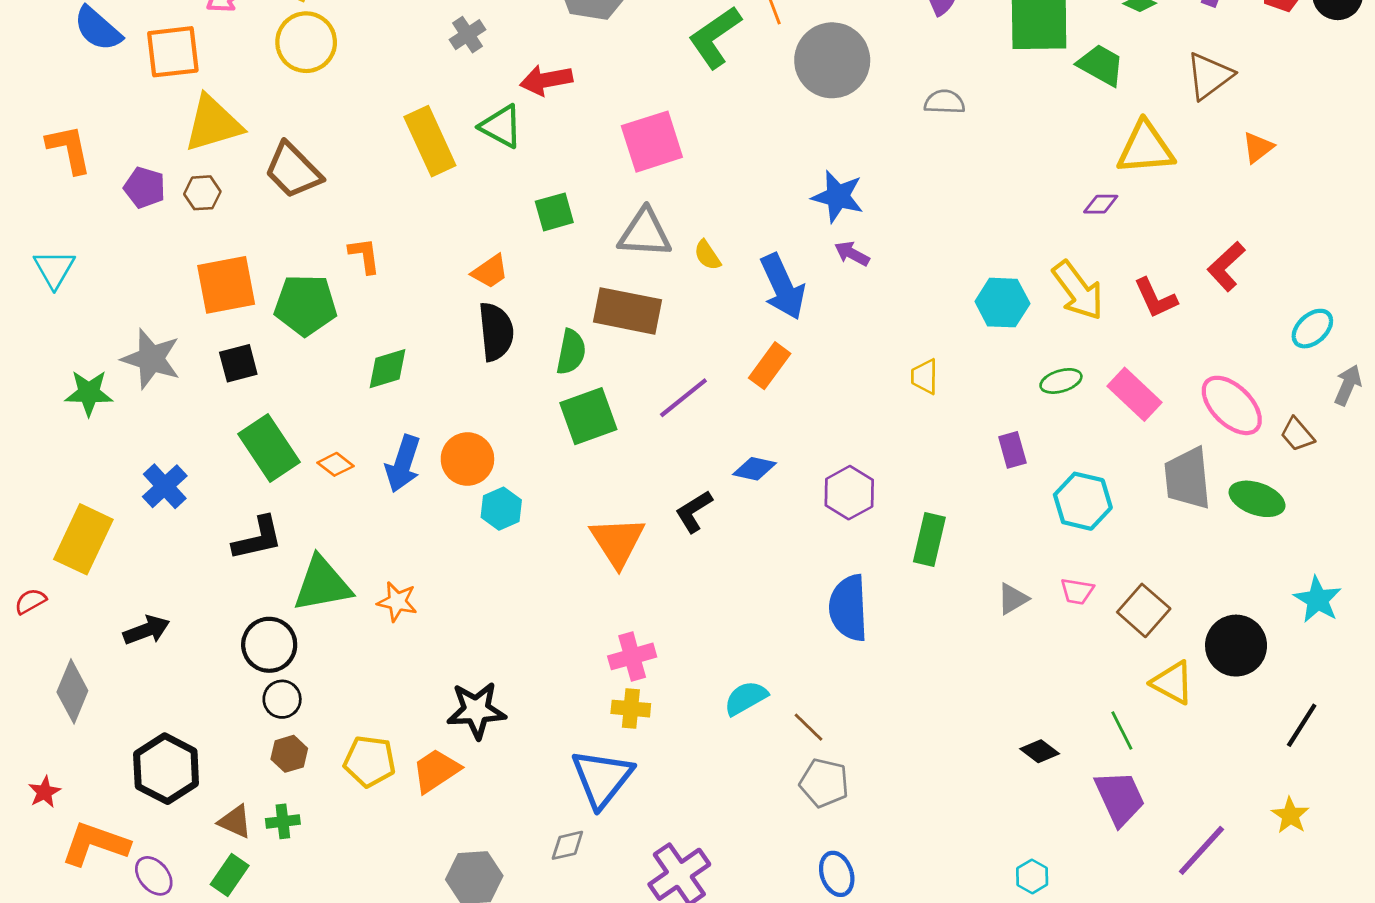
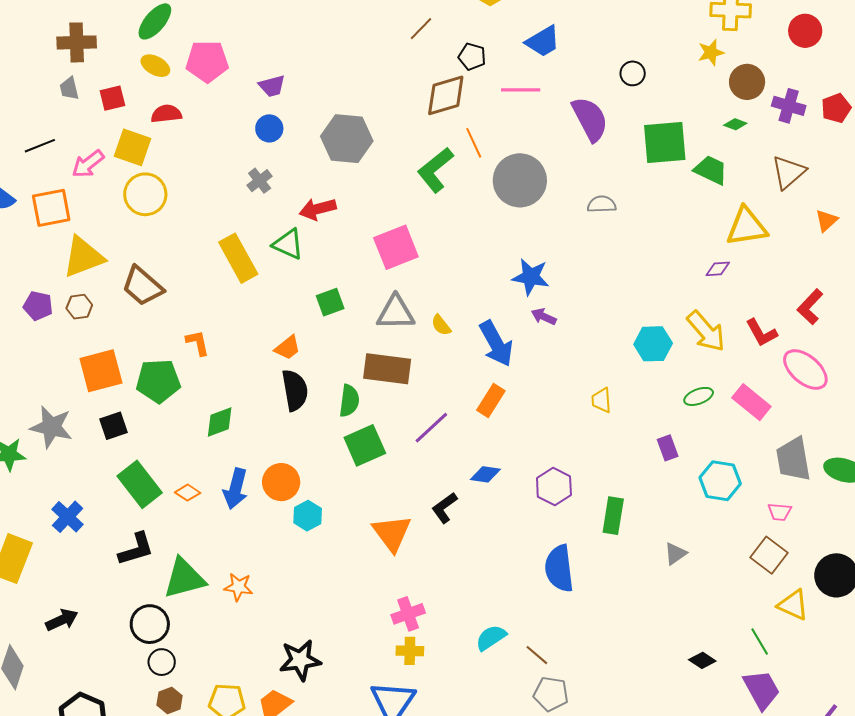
pink ellipse: (1232, 405) -> (805, 370), moved
pink trapezoid: (1077, 591) -> (780, 512), moved

